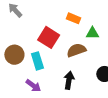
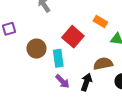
brown semicircle: (76, 50) -> (103, 64), moved
purple arrow: (33, 86) -> (62, 81), moved

